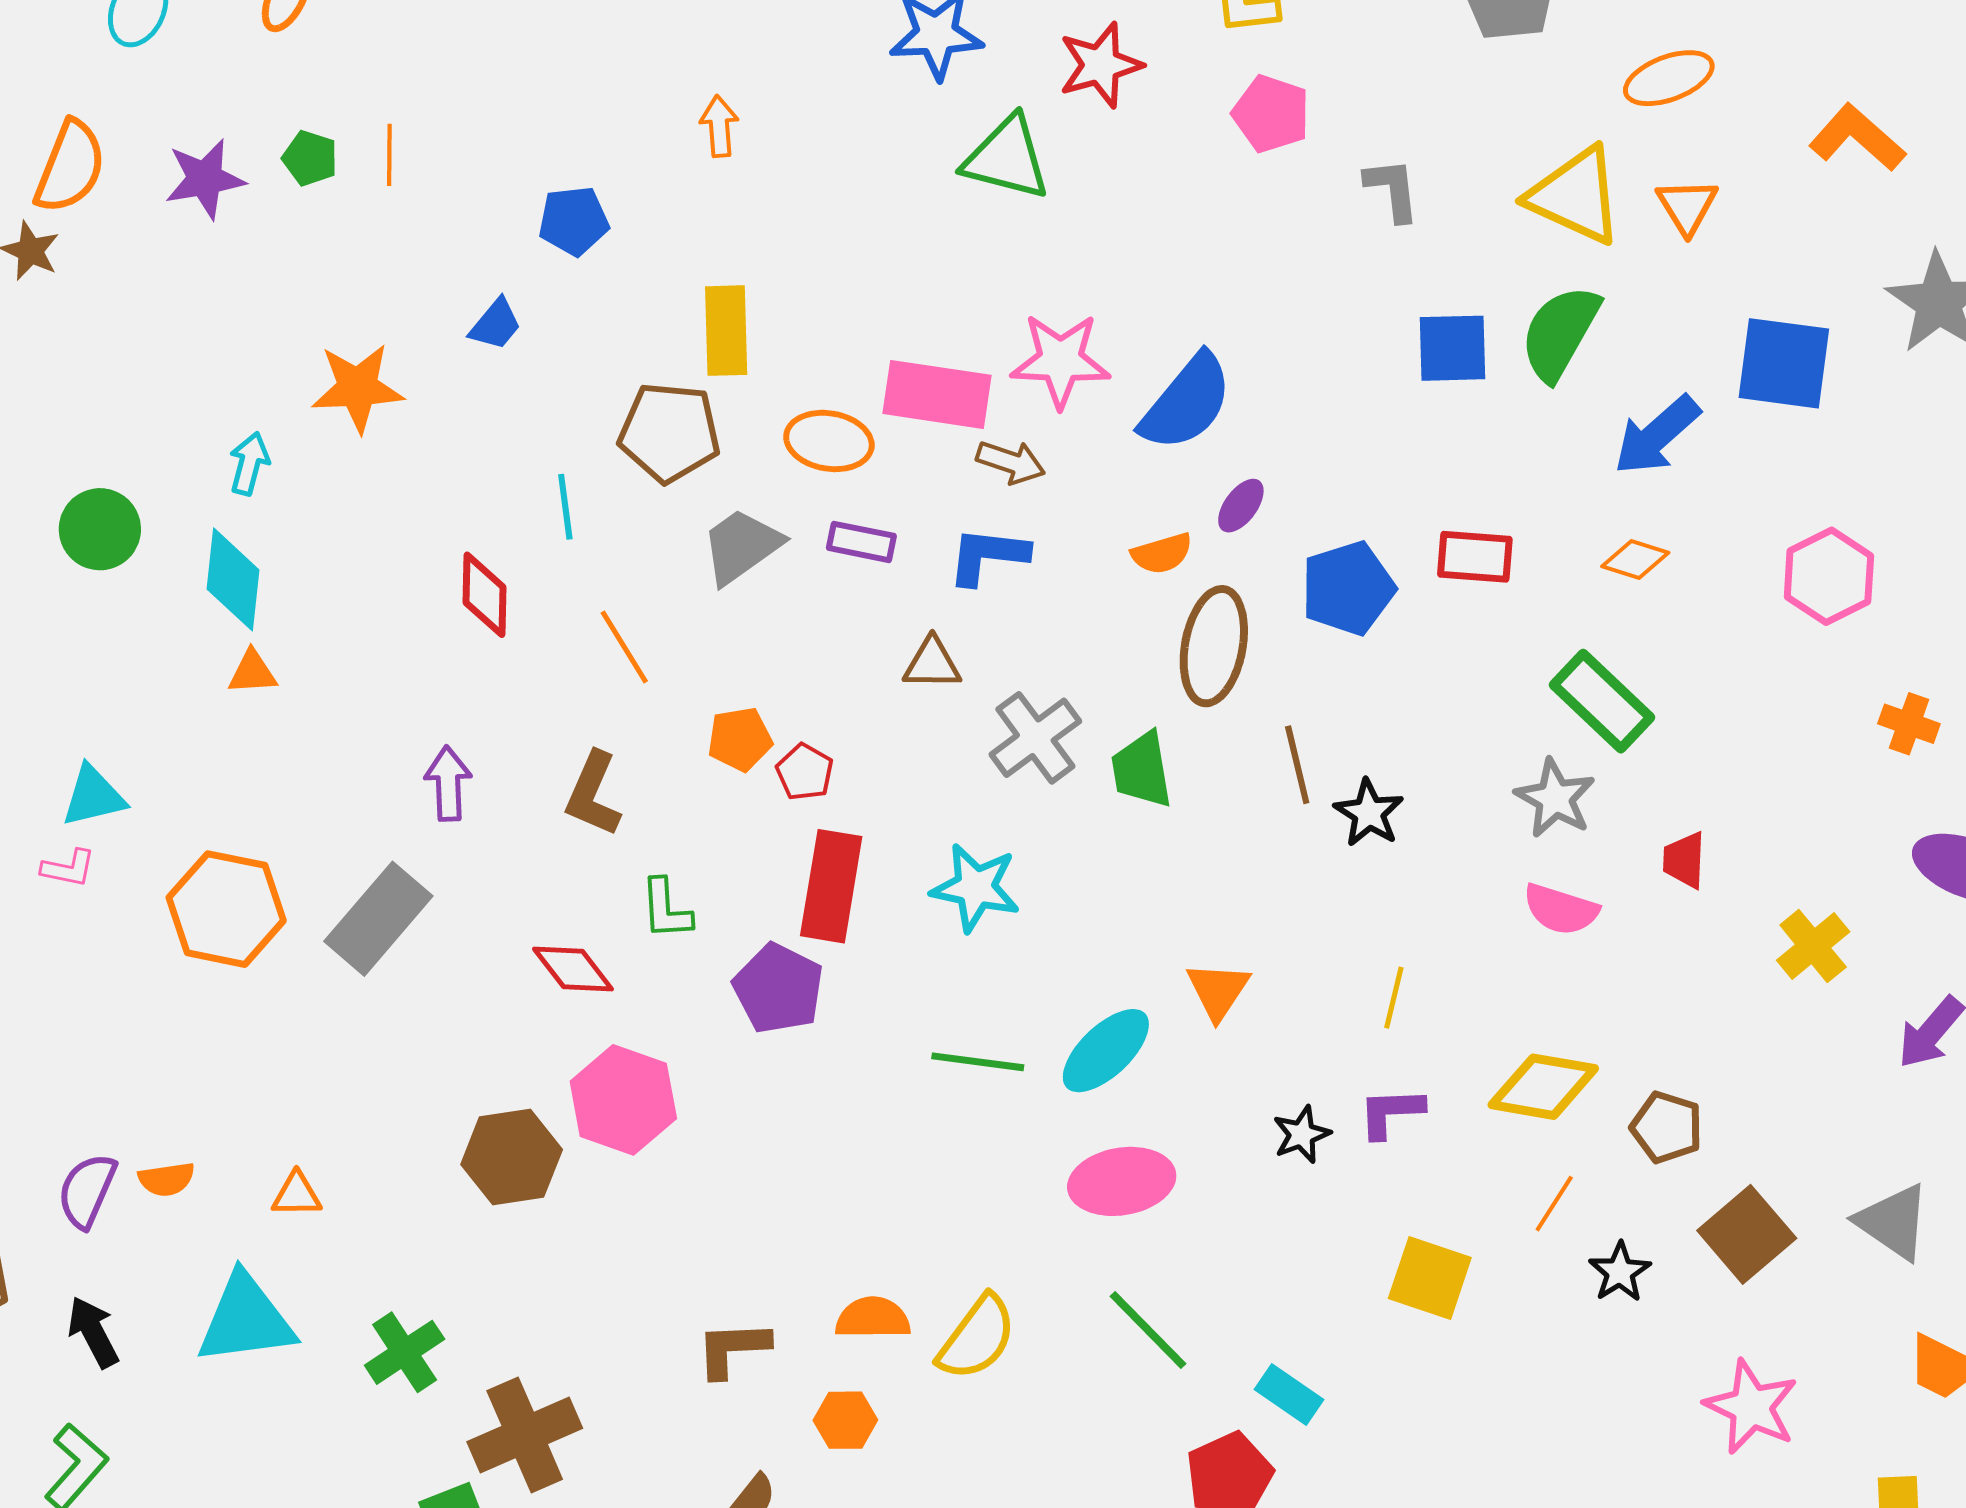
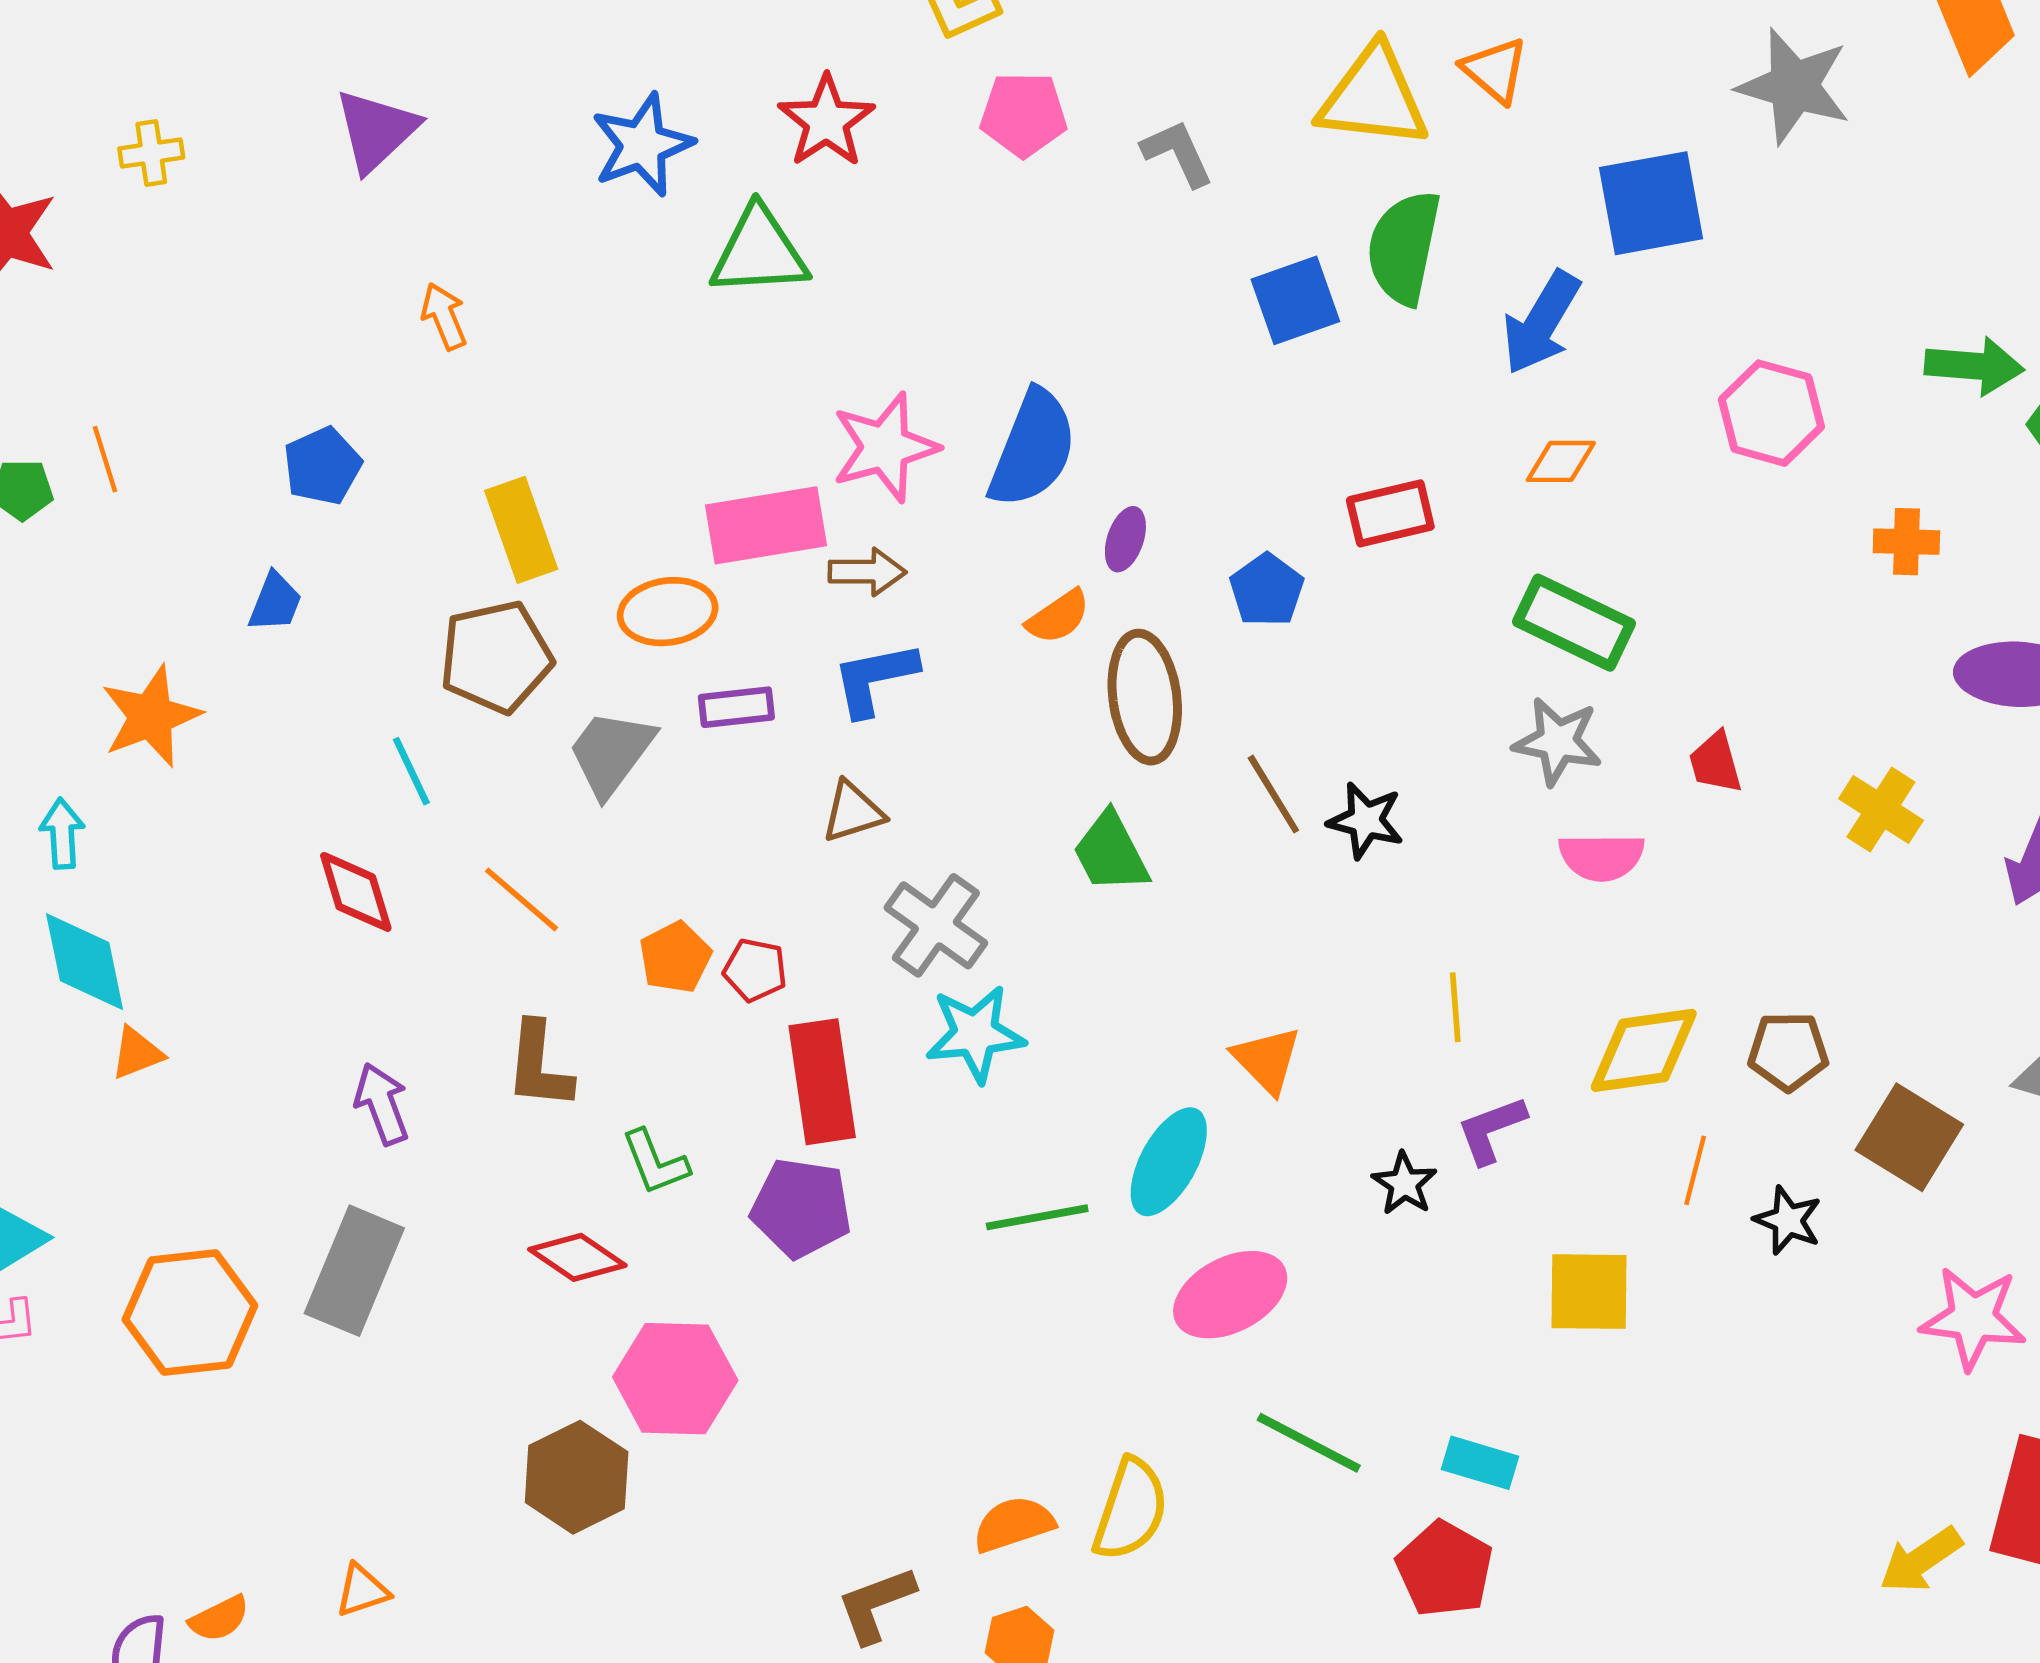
blue pentagon: (1348, 588) -> (1267, 590), size x0.7
gray cross: (1035, 738) -> (936, 925), moved

